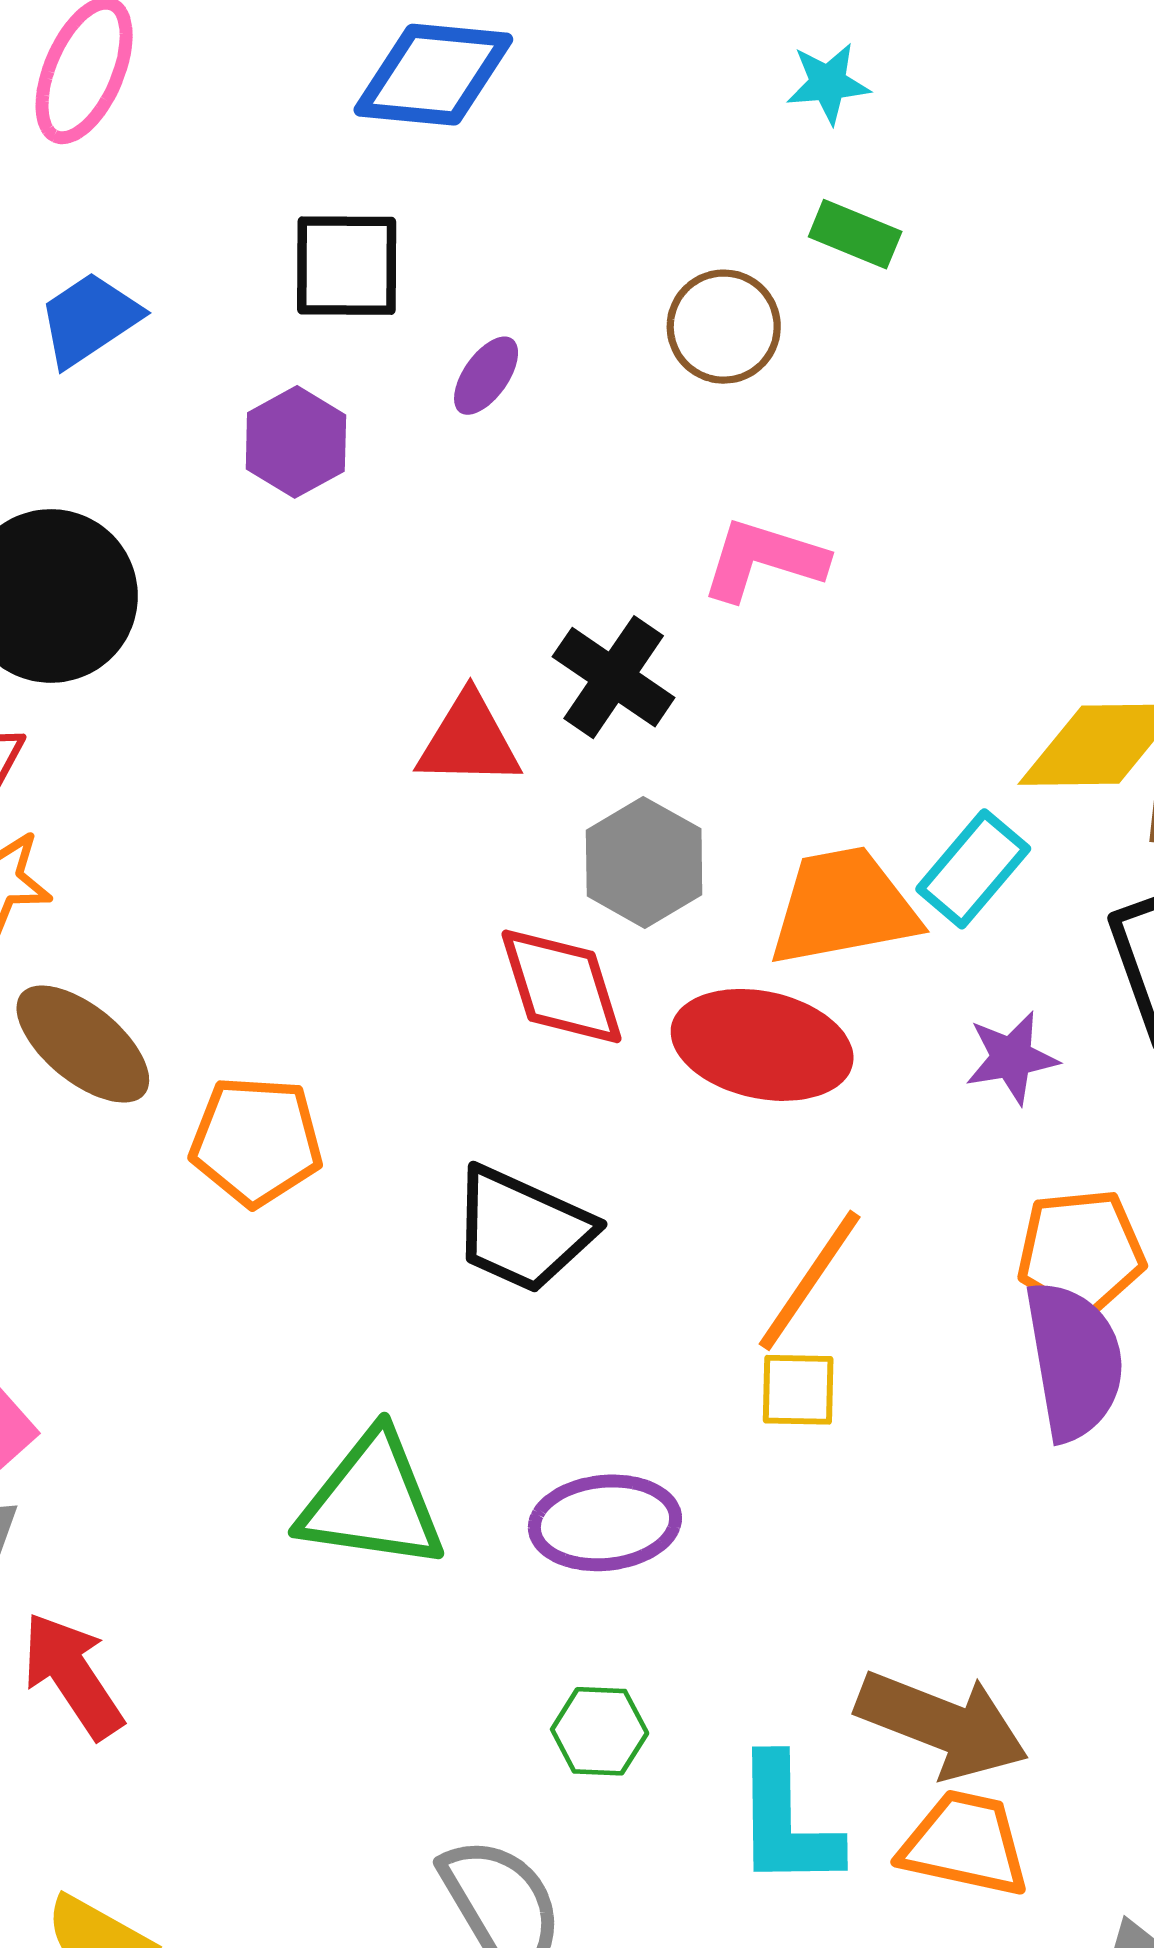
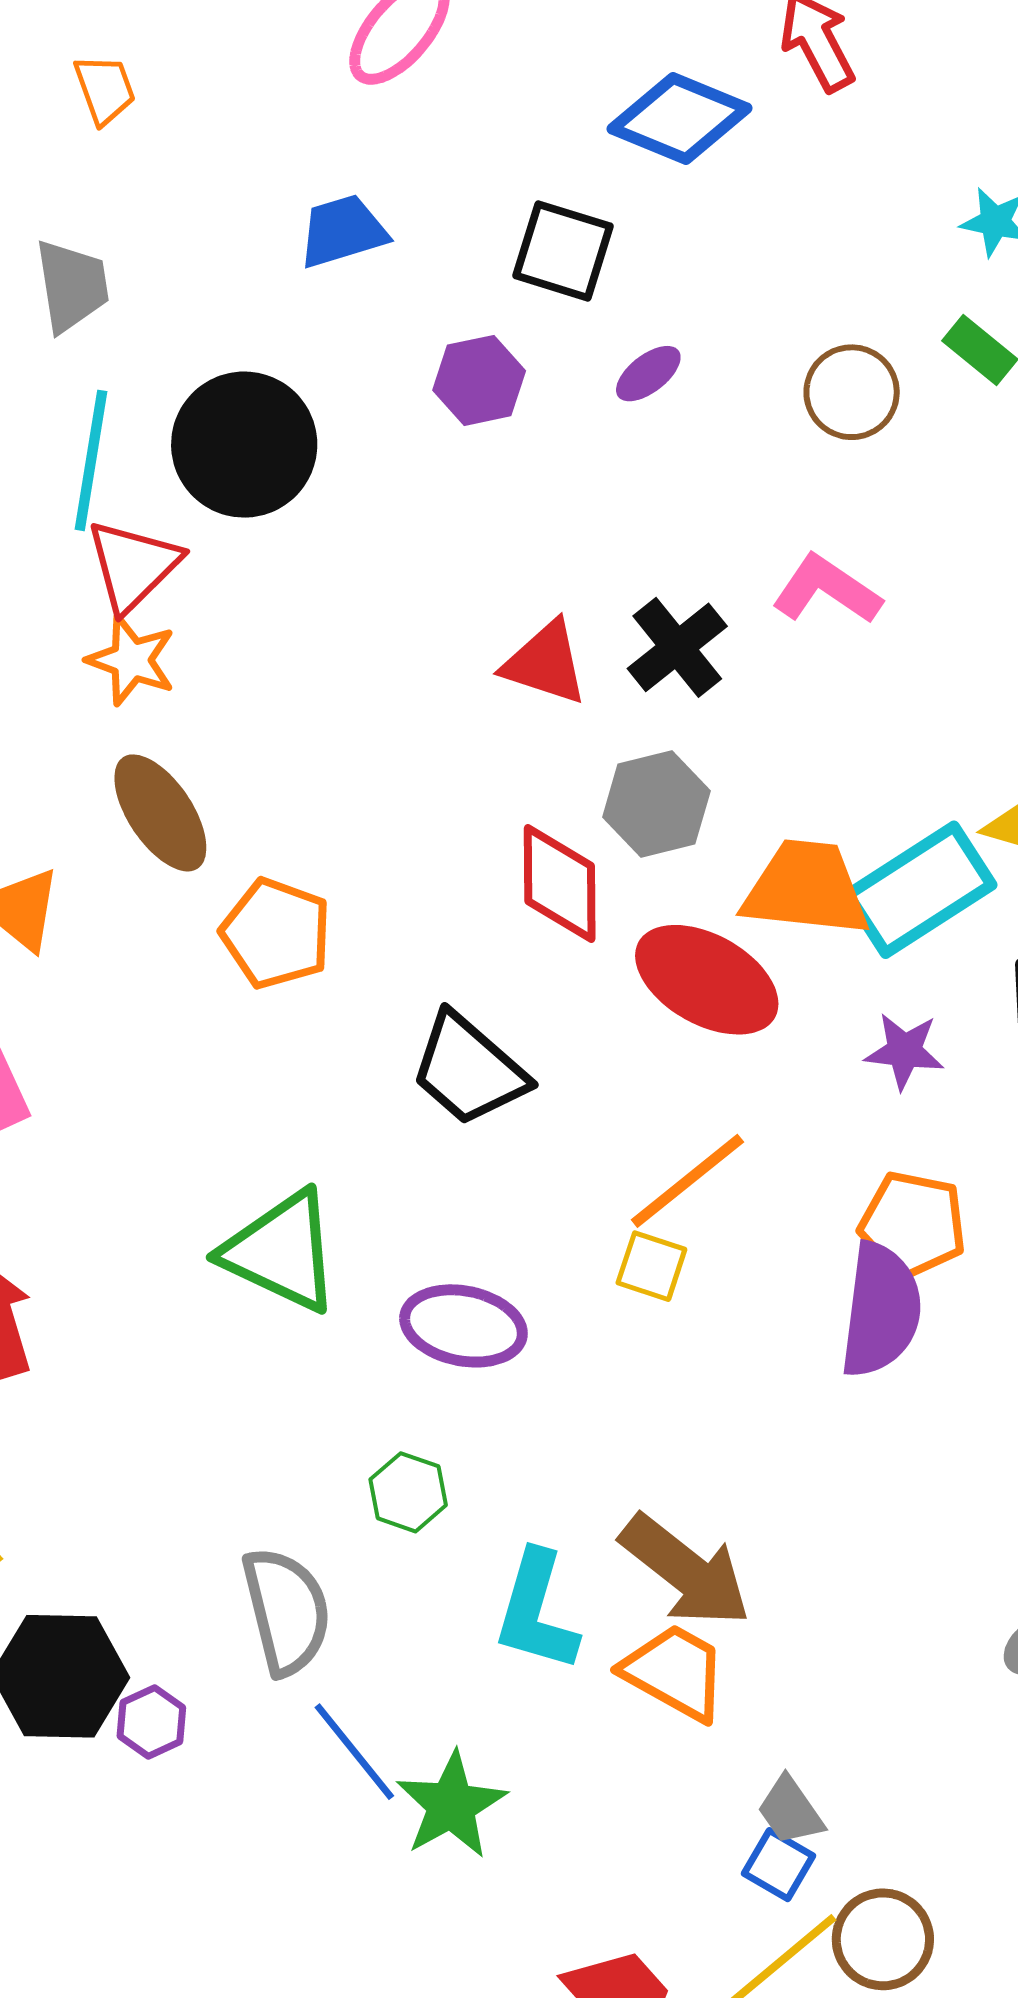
cyan rectangle: (973, 869) -> (920, 890), size x1.5

